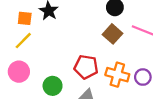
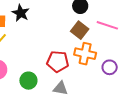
orange cross: (117, 75) -> (85, 54), moved

